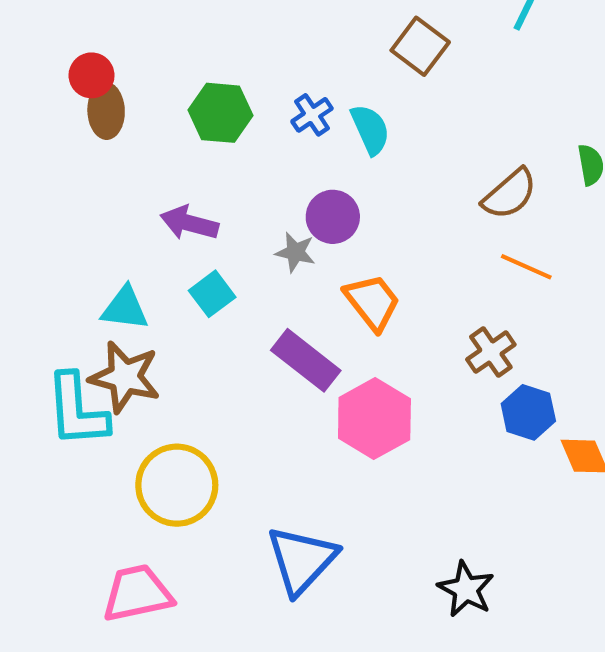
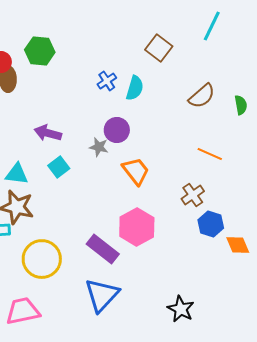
green hexagon: (220, 113) -> (40, 51), moved
cyan semicircle: (370, 129) -> (135, 88), turned 40
brown semicircle: (510, 194) -> (202, 96), moved
purple rectangle: (306, 360) -> (103, 249), moved

